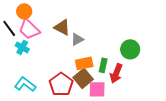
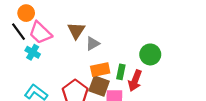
orange circle: (24, 11) -> (26, 13), moved
brown triangle: (62, 27) -> (76, 30), turned 36
brown square: (83, 78) -> (99, 86), turned -30

